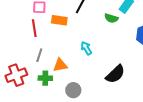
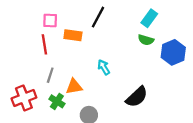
green semicircle: (111, 18) -> (146, 40), moved
green cross: (45, 78) -> (57, 101), turned 32

